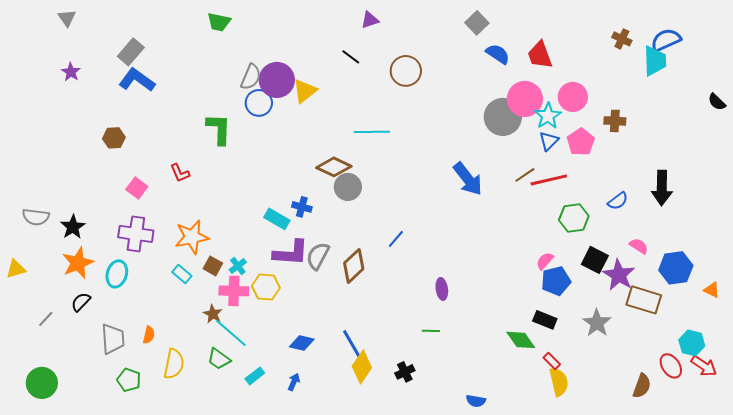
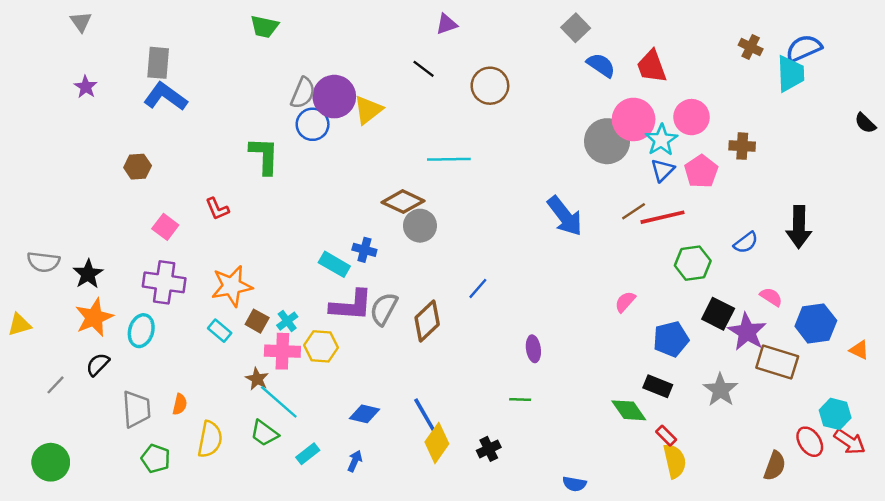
gray rectangle: (131, 52) -> (158, 63), turned -36
pink semicircle: (545, 261) -> (625, 302), moved

